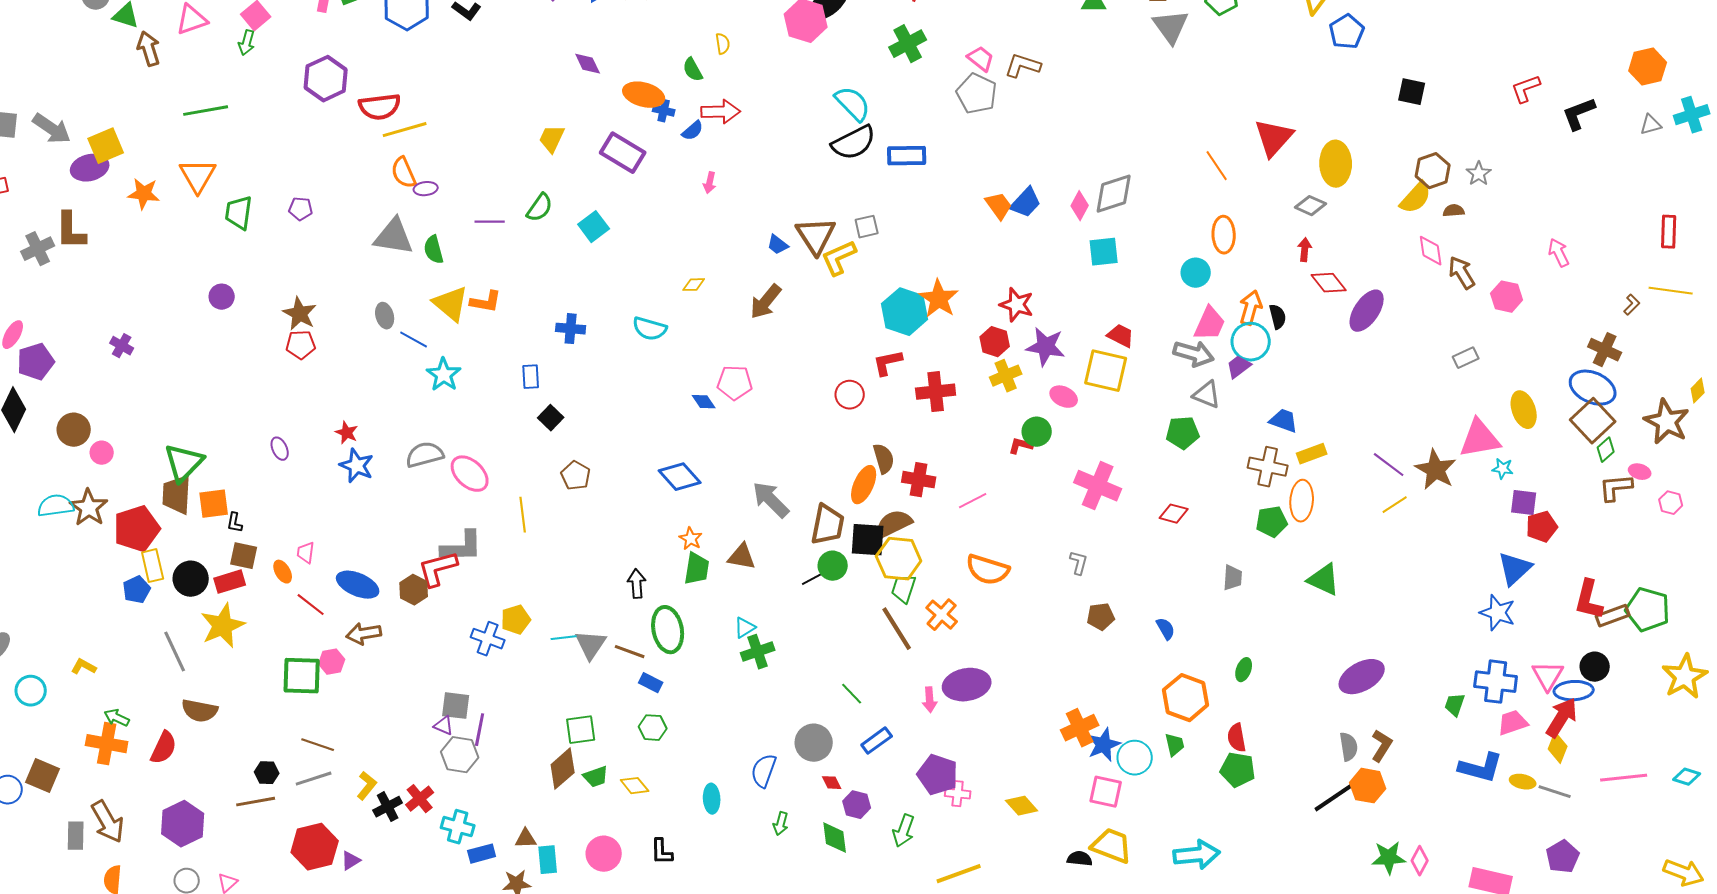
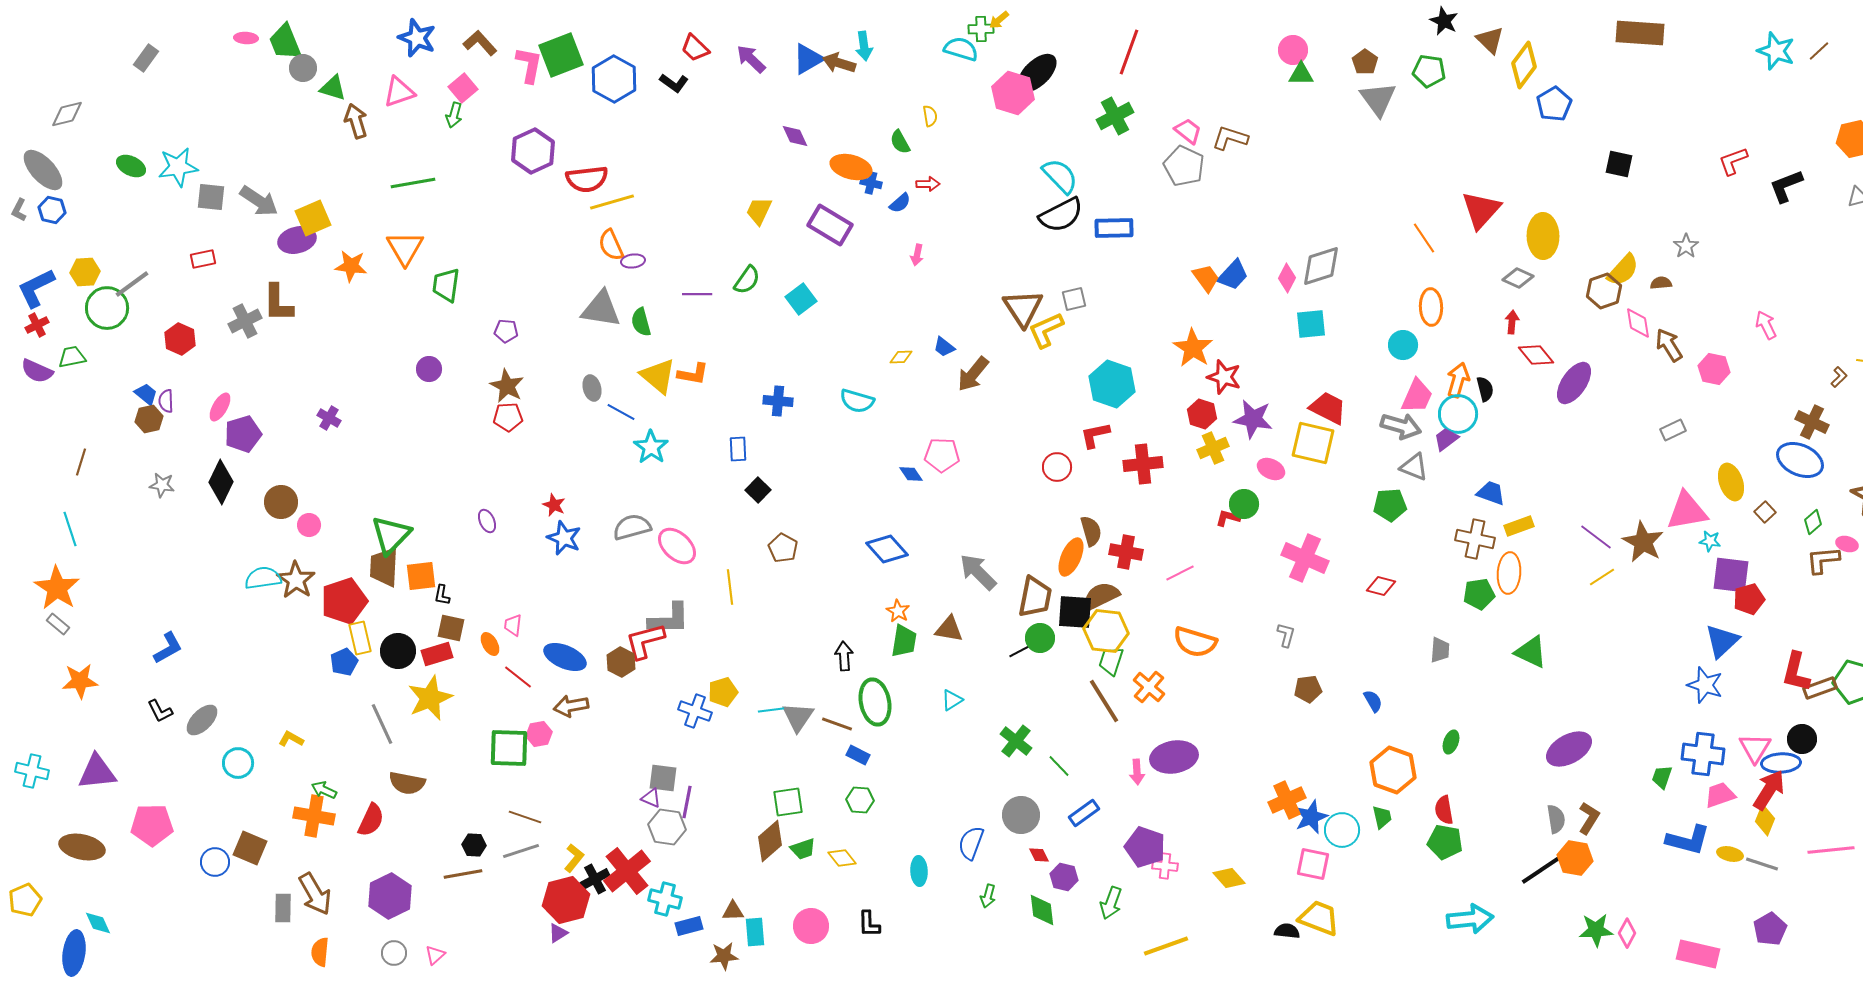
red arrow: (721, 112) -> (928, 184), size x0.6
brown hexagon: (1433, 171) -> (1604, 291), moved
purple pentagon: (301, 209) -> (506, 331), moved
blue trapezoid: (778, 245) -> (944, 347), moved
orange star: (939, 299) -> (1193, 348), moved
red trapezoid: (1121, 336) -> (1328, 408), size x1.4
brown square: (1593, 421) -> (1765, 512), moved, size x0.5
purple square: (1524, 503) -> (1731, 575), size x1.4
green cross: (758, 652) -> (1016, 741), moved, turned -32
red cross: (420, 799) -> (627, 871), size x1.6
red hexagon: (315, 847) -> (566, 900), moved
cyan arrow: (1197, 855) -> (1470, 919), moved

